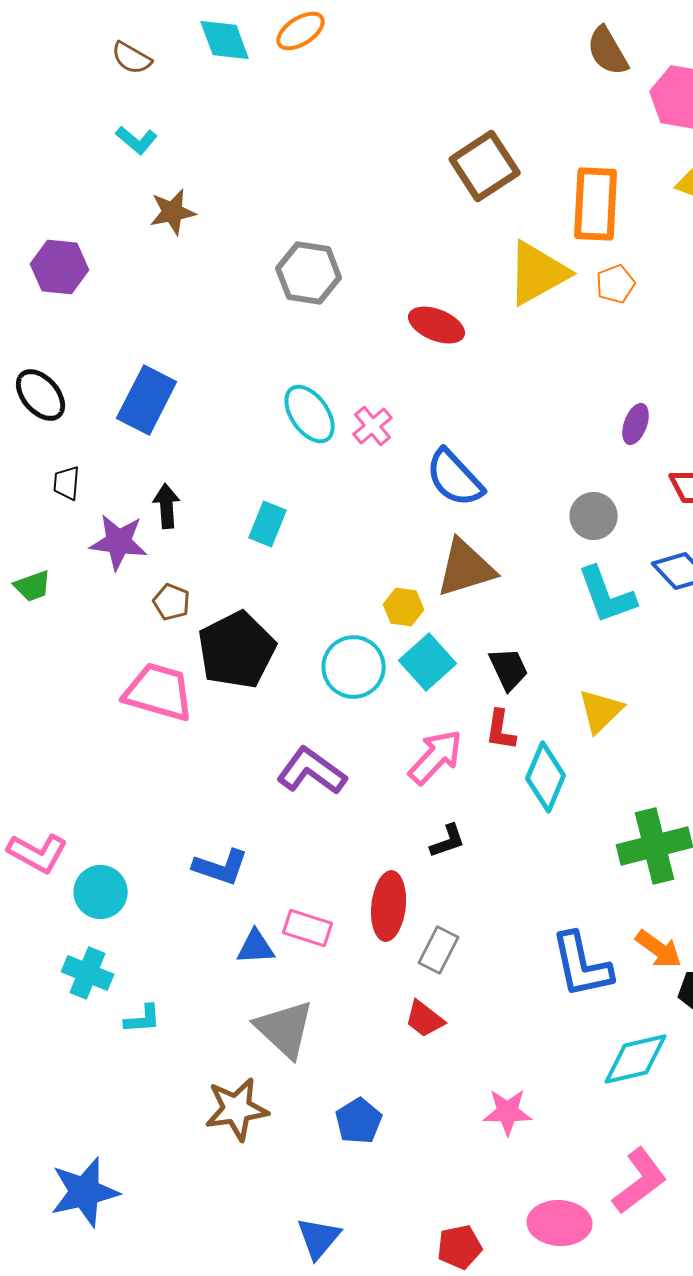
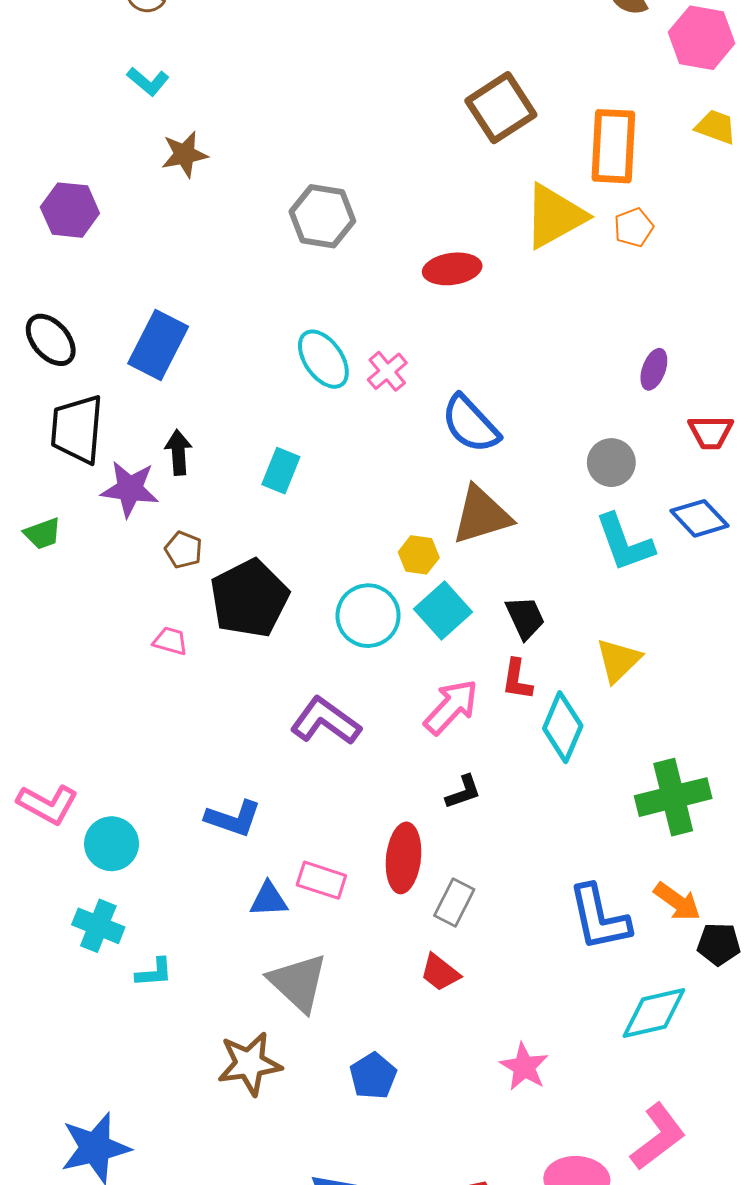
red ellipse: (437, 325) -> (452, 269), turned -30
black trapezoid: (67, 483) -> (77, 429), size x2.0
pink trapezoid: (159, 692) -> (170, 641), size x0.5
pink star: (508, 1112) -> (524, 1067), turned 30

